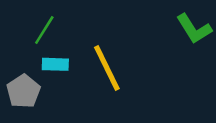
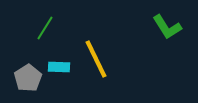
cyan rectangle: (55, 64) -> (59, 67), moved

